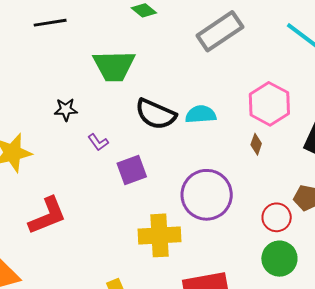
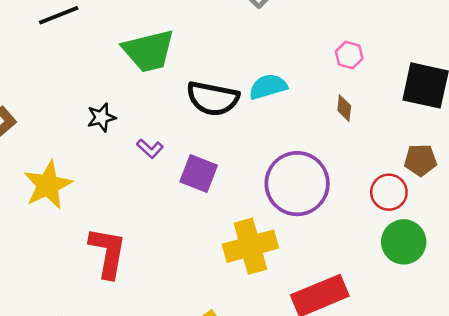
pink hexagon: (269, 104) -> (349, 55), size x0.5
purple square: (132, 170) -> (199, 173), turned -36
red L-shape: (47, 216) -> (108, 253), turned -45

